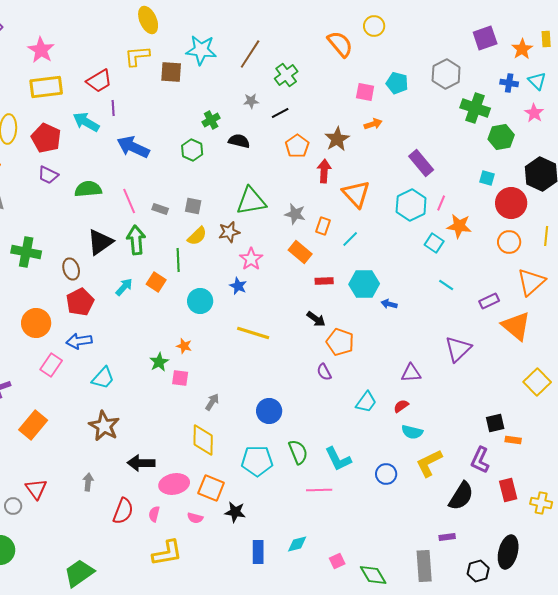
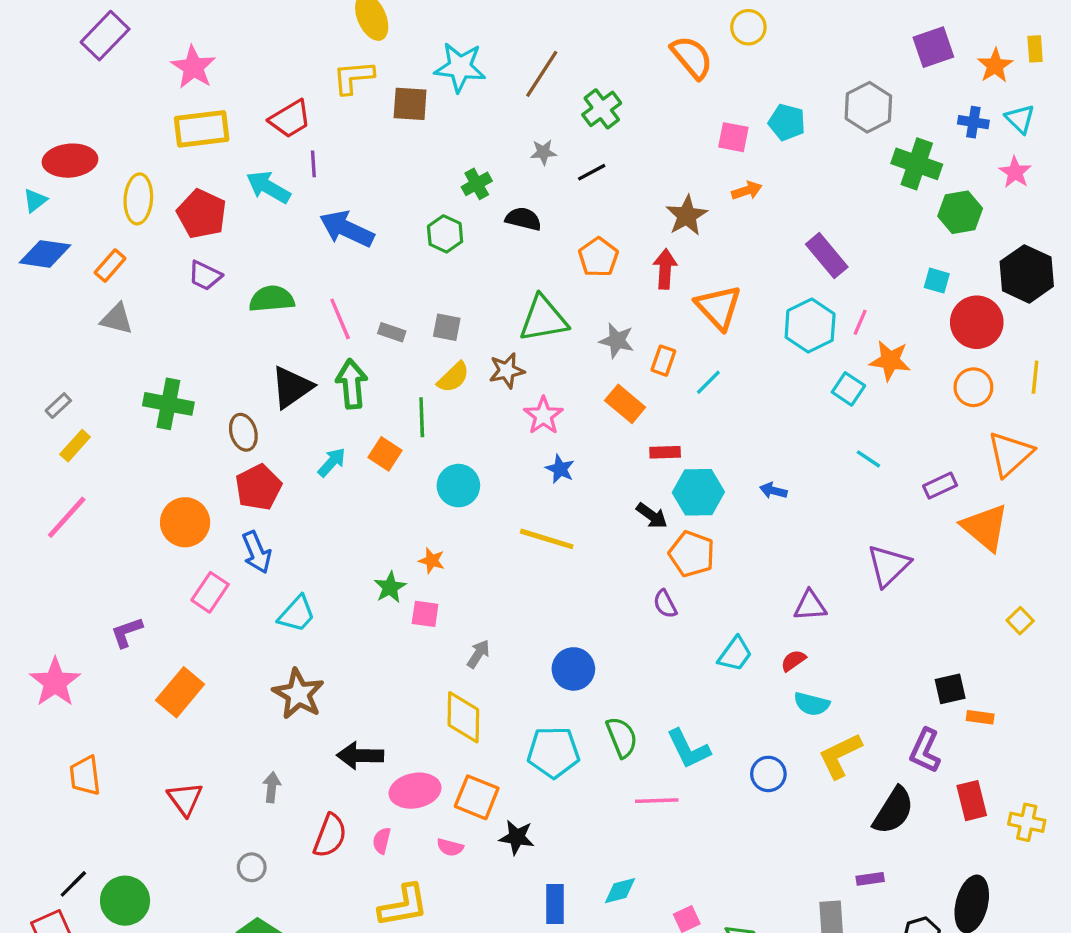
orange pentagon: (297, 146) -> (598, 257), moved
cyan hexagon: (364, 284) -> (698, 492), moved
blue star: (238, 286) -> (560, 469), moved
blue arrow: (79, 341) -> (257, 552), turned -105
yellow square: (537, 382) -> (1020, 621), size x0.6
gray circle: (13, 506) -> (252, 867), moved

